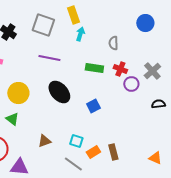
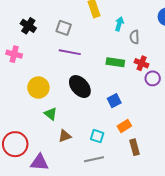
gray square: (43, 25) -> (64, 28), moved, size x0.7
cyan arrow: (80, 34) -> (119, 24), moved
green triangle: (12, 119) -> (51, 114), moved
orange rectangle: (93, 152) -> (124, 126), moved
gray line: (73, 164) -> (94, 159), turned -48

